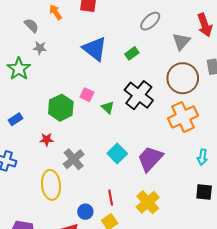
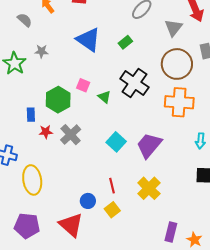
gray star: (40, 48) -> (41, 51), moved
orange cross: (183, 117) -> (179, 102), turned 32
blue rectangle: (16, 119) -> (31, 115), moved, turned -56
gray cross: (74, 159) -> (71, 135), moved
yellow ellipse: (51, 185) -> (32, 180), moved

